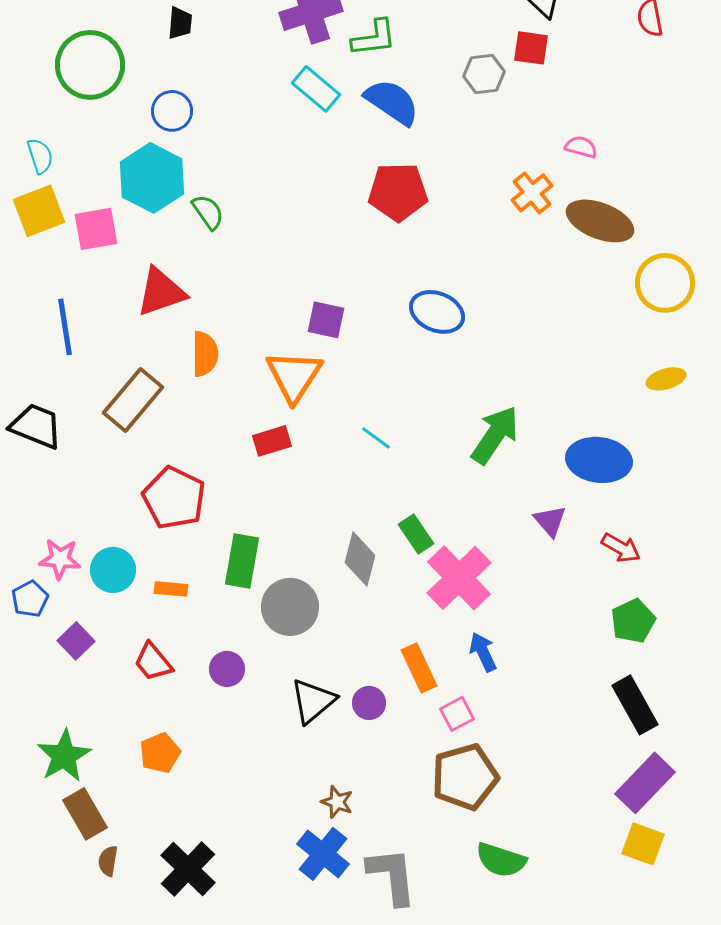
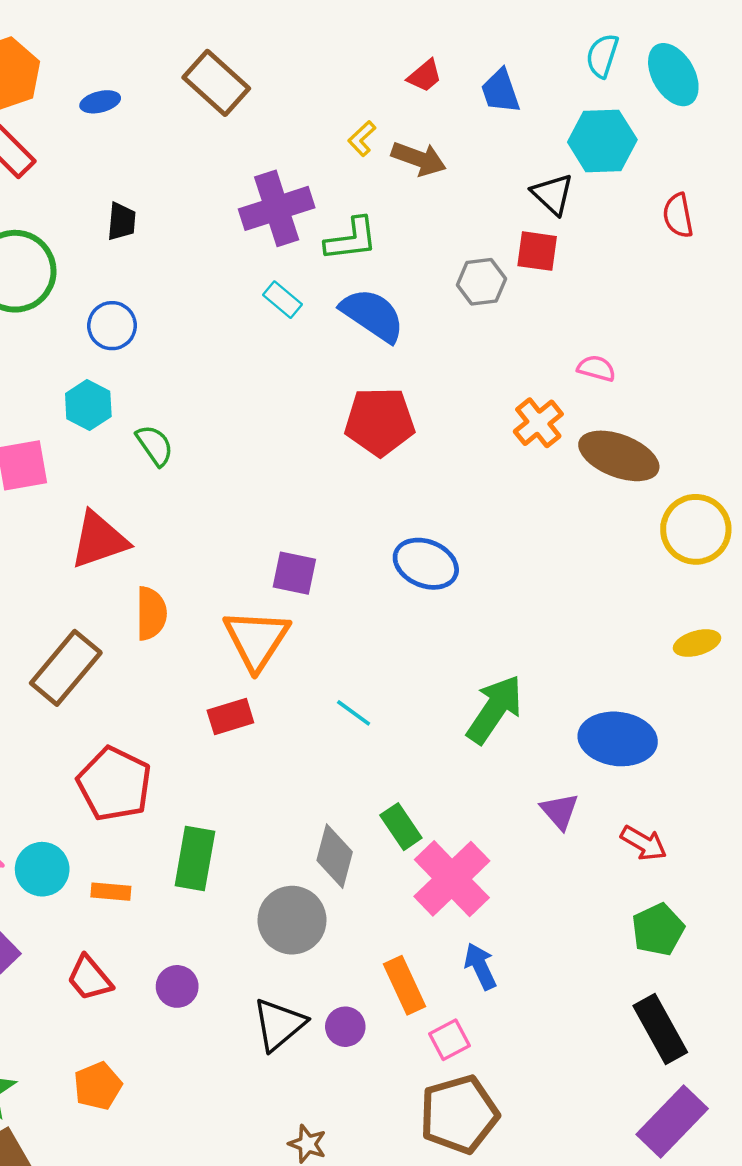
cyan rectangle: (316, 89) -> (283, 300), size x0.7
cyan hexagon: (152, 178) -> (88, 405), size x0.6
gray circle: (290, 607) -> (292, 920), moved

